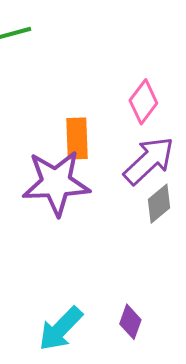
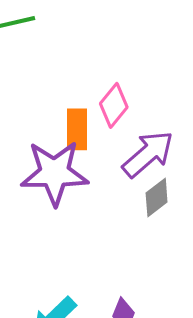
pink diamond: (143, 102) -> (114, 105), moved

